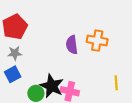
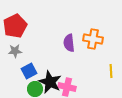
blue square: (13, 74) -> (29, 71), moved
yellow line: (116, 83) -> (111, 71), moved

